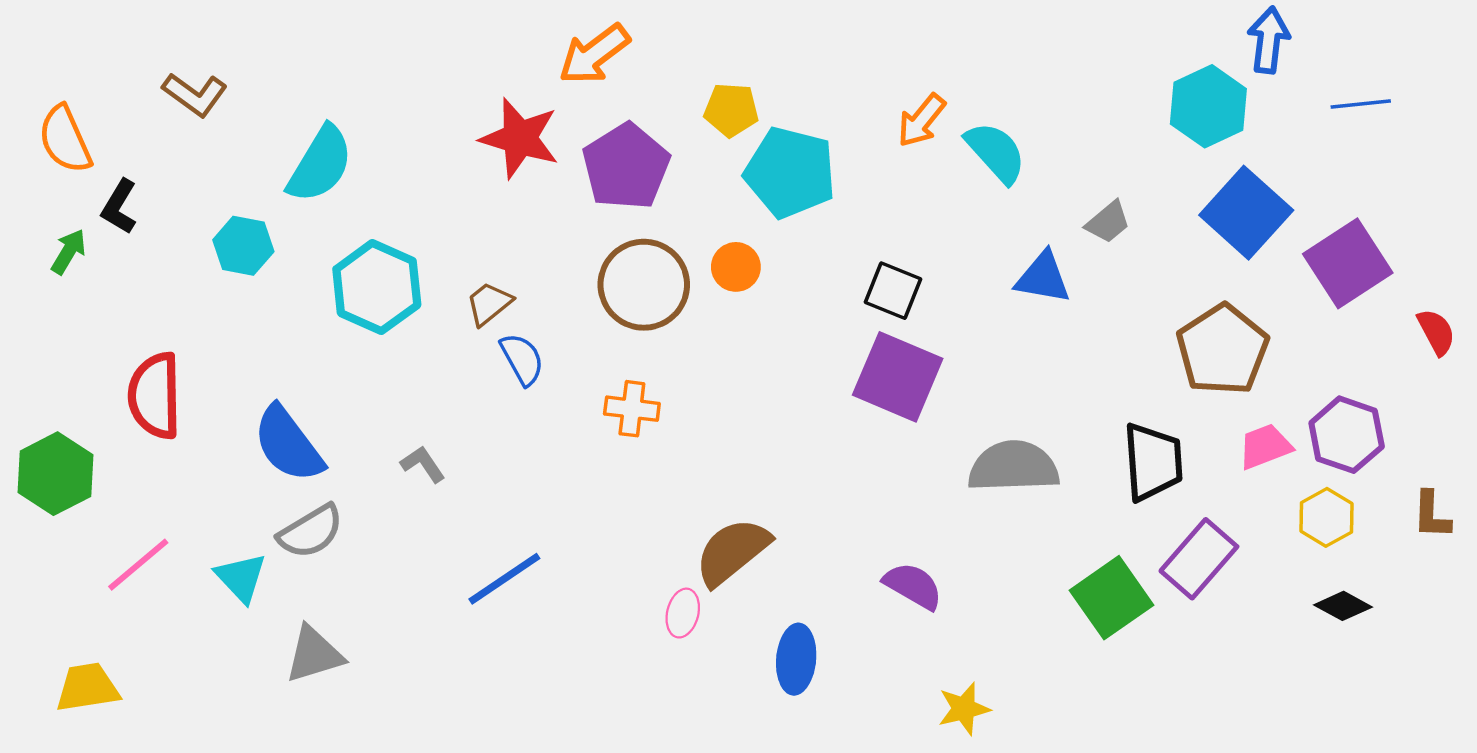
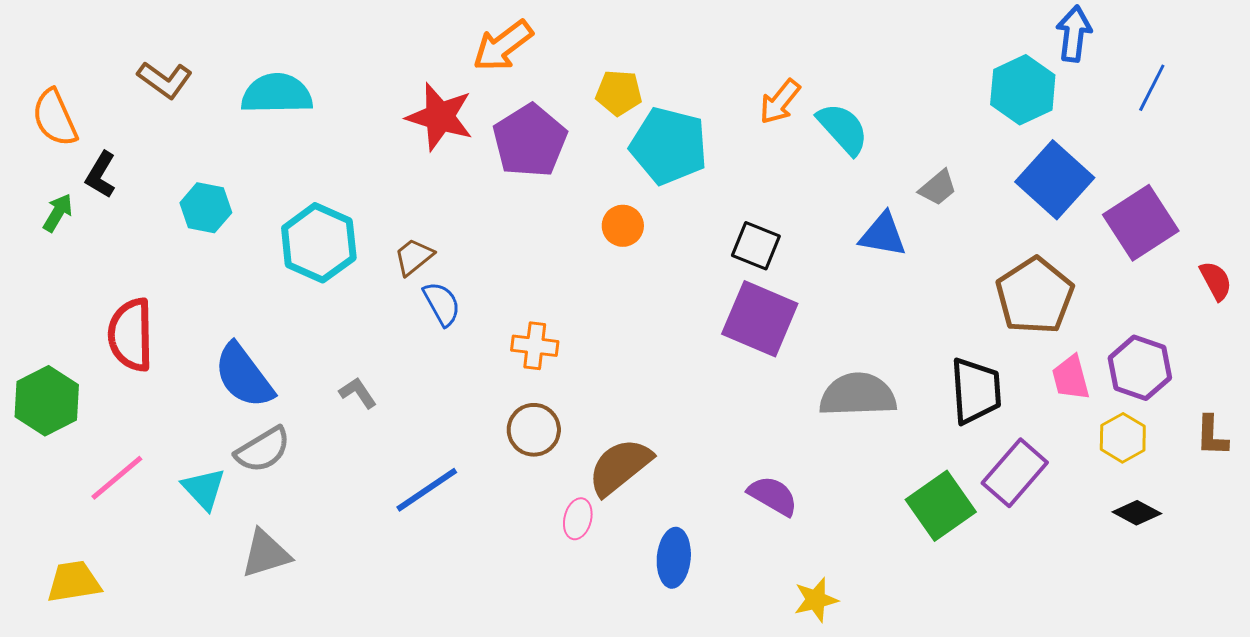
blue line: (1361, 104) -> (1152, 88), turned -57
cyan semicircle: (320, 164) -> (277, 94), moved, turned -122
brown circle: (644, 285) -> (534, 430), moved, size x0.7
pink trapezoid: (1265, 446) -> (1071, 378), turned -84

